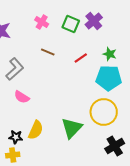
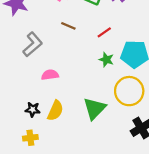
green star: (110, 54) -> (106, 60), moved
pink semicircle: (22, 97) -> (50, 75), moved, turned 140
black star: (16, 137) -> (33, 110), moved

